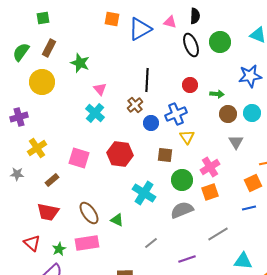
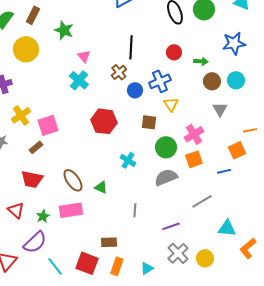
pink square: (79, 158) -> (48, 125), moved, turned -35
cyan cross: (144, 193) -> (128, 160), size x0.7
blue line: (249, 208) -> (224, 171), moved
gray line: (151, 243) -> (135, 210), turned -48

